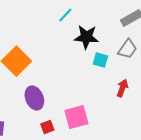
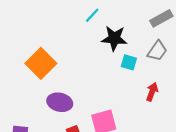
purple ellipse: (34, 98) -> (60, 102), turned -55

